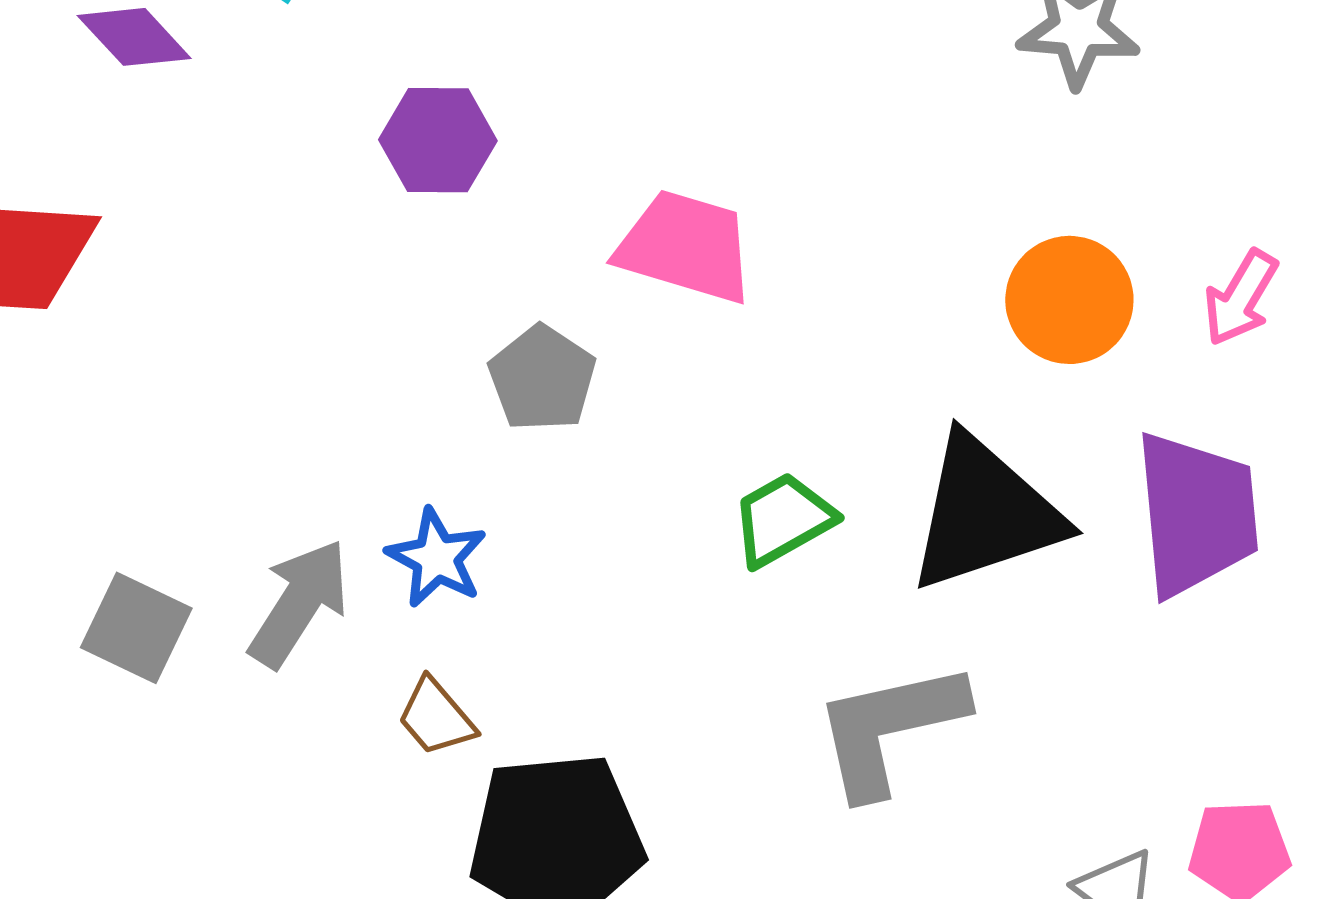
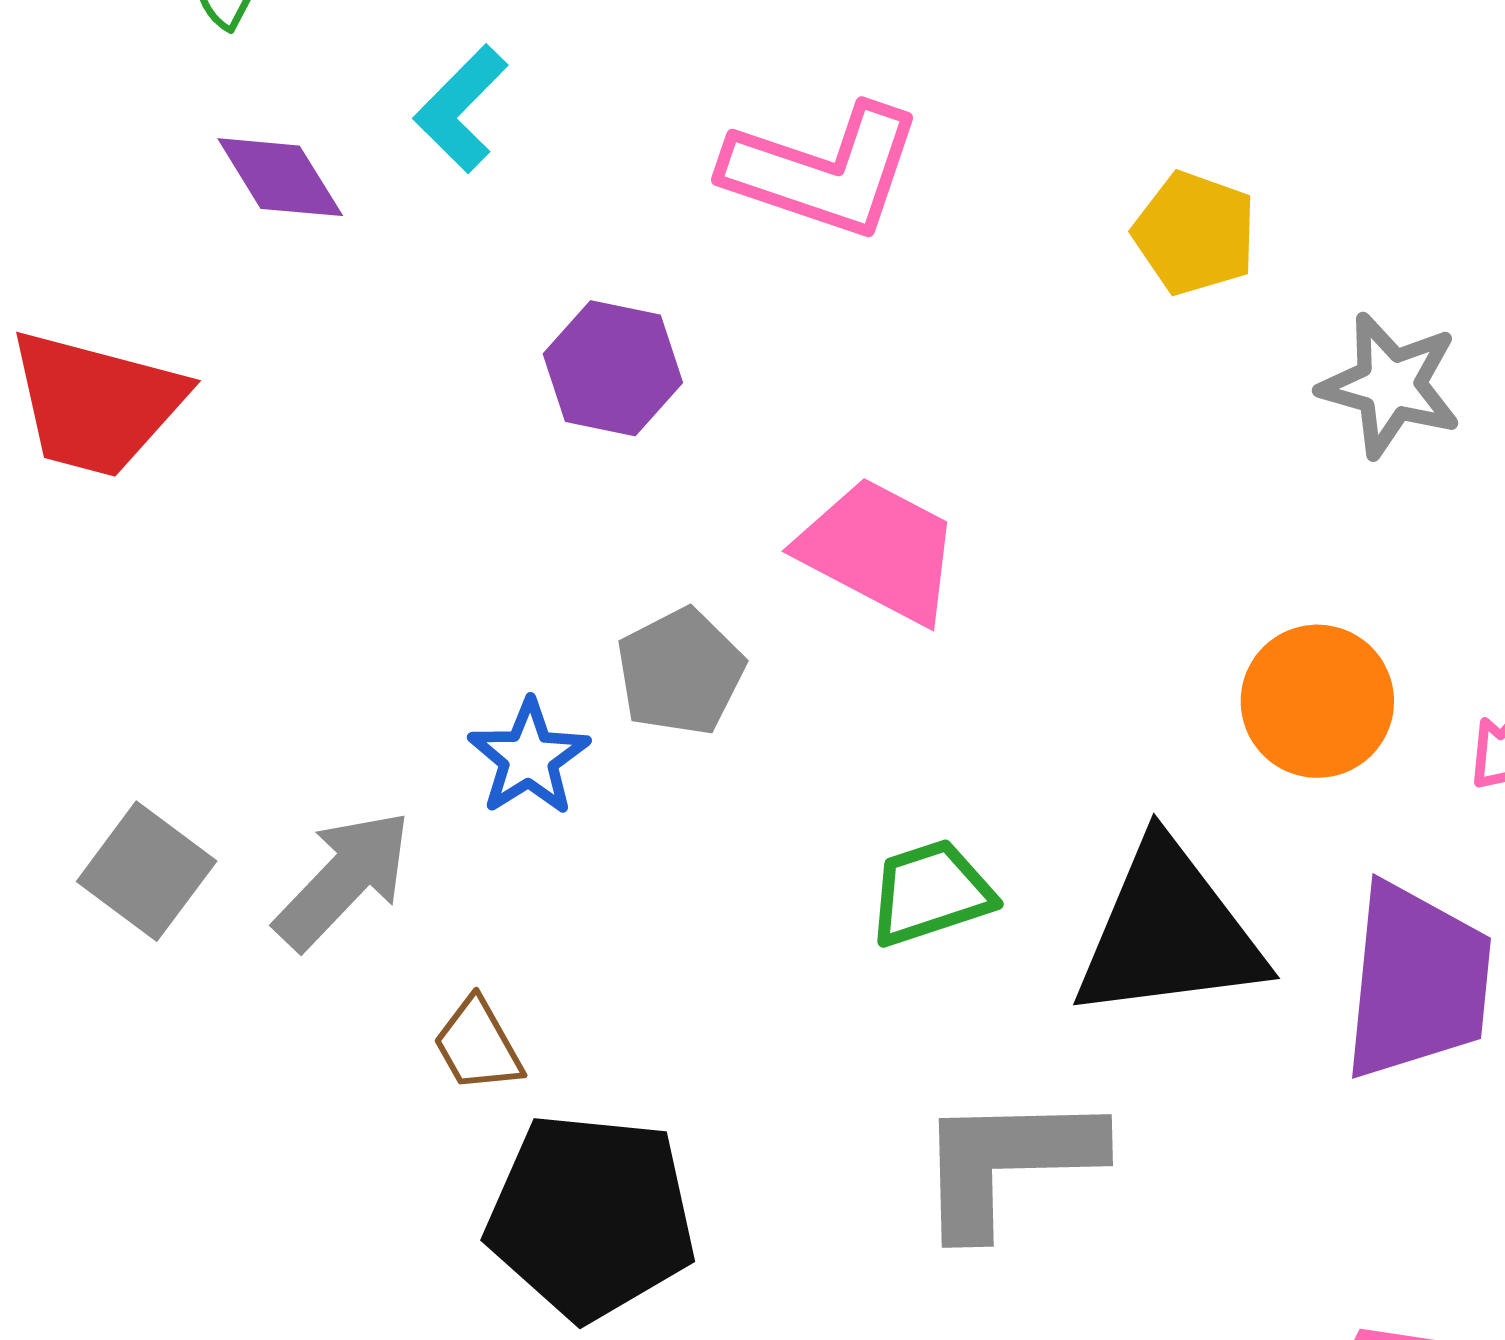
blue star: (437, 558) -> (529, 758), moved

